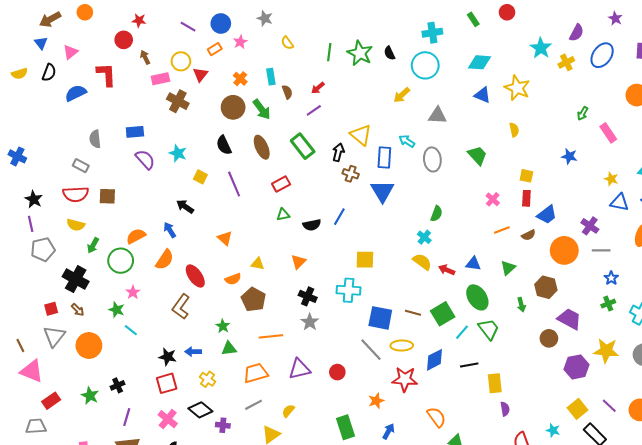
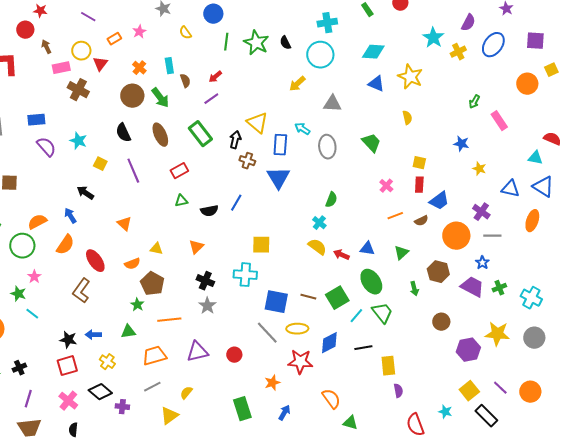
blue circle: (221, 24) -> (213, 14), moved
yellow star: (611, 179) -> (479, 169), moved
blue star: (611, 278) -> (482, 263), moved
purple trapezoid: (569, 319) -> (472, 287), moved
green star: (223, 326) -> (137, 305), moved

